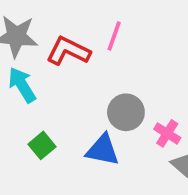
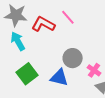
pink line: (114, 36) -> (68, 17), turned -63
green square: (42, 145) -> (27, 74), size x1.5

